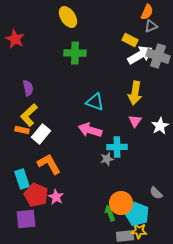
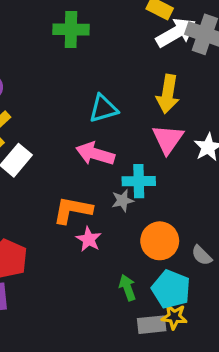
cyan triangle: (95, 102) -> (103, 109), turned -36
pink triangle: (135, 121) -> (168, 139), size x1.5
orange L-shape: (49, 164) -> (73, 210), moved, turned -50
pink star: (56, 197) -> (89, 239), moved
orange circle: (121, 203) -> (160, 241), moved

